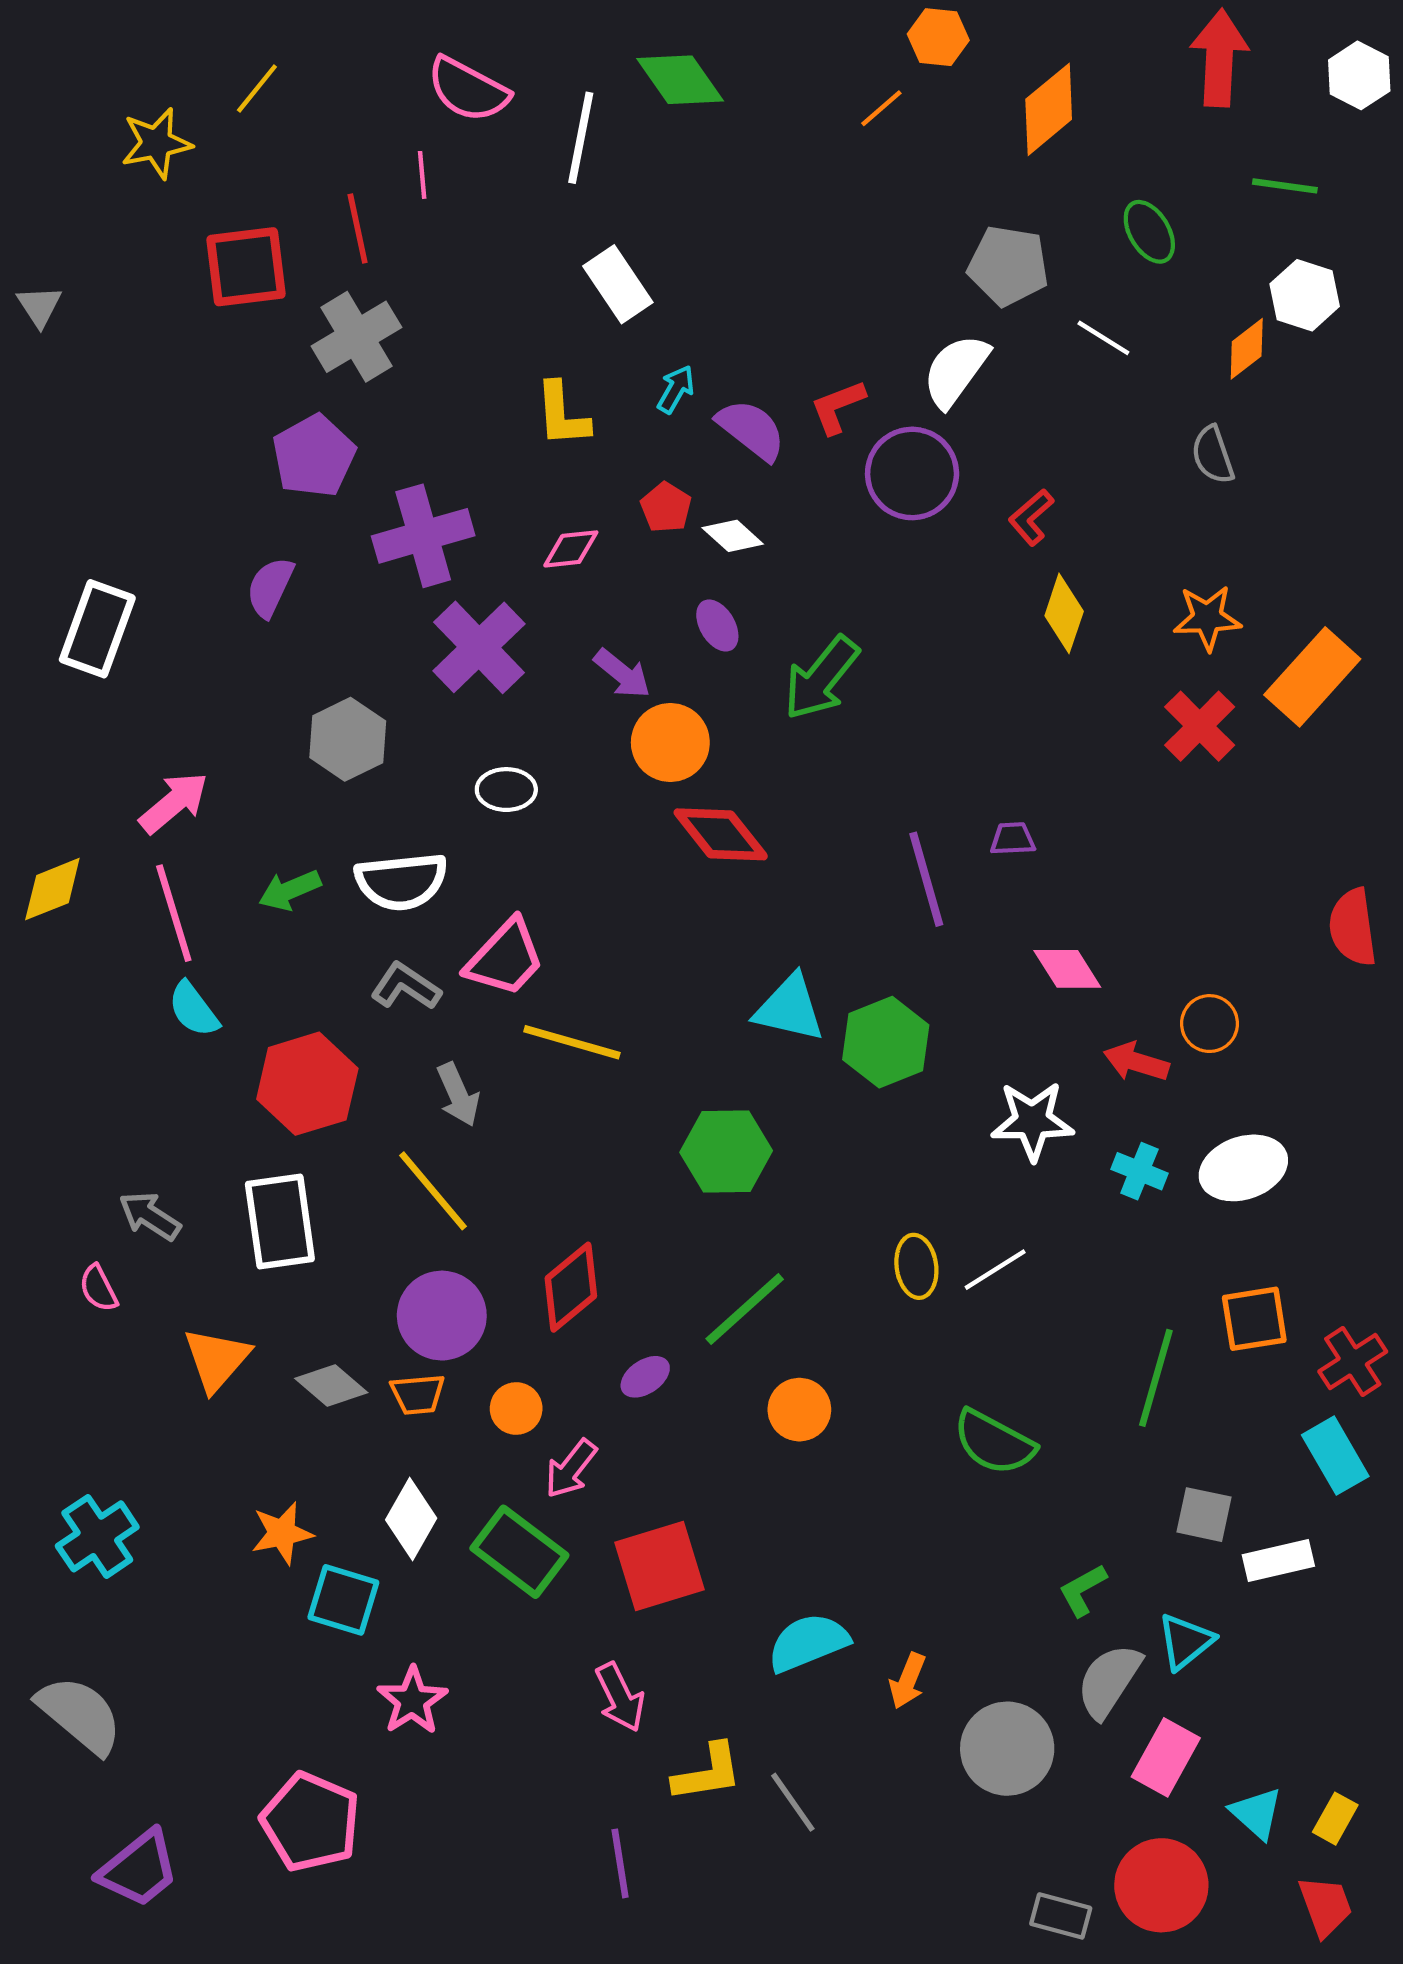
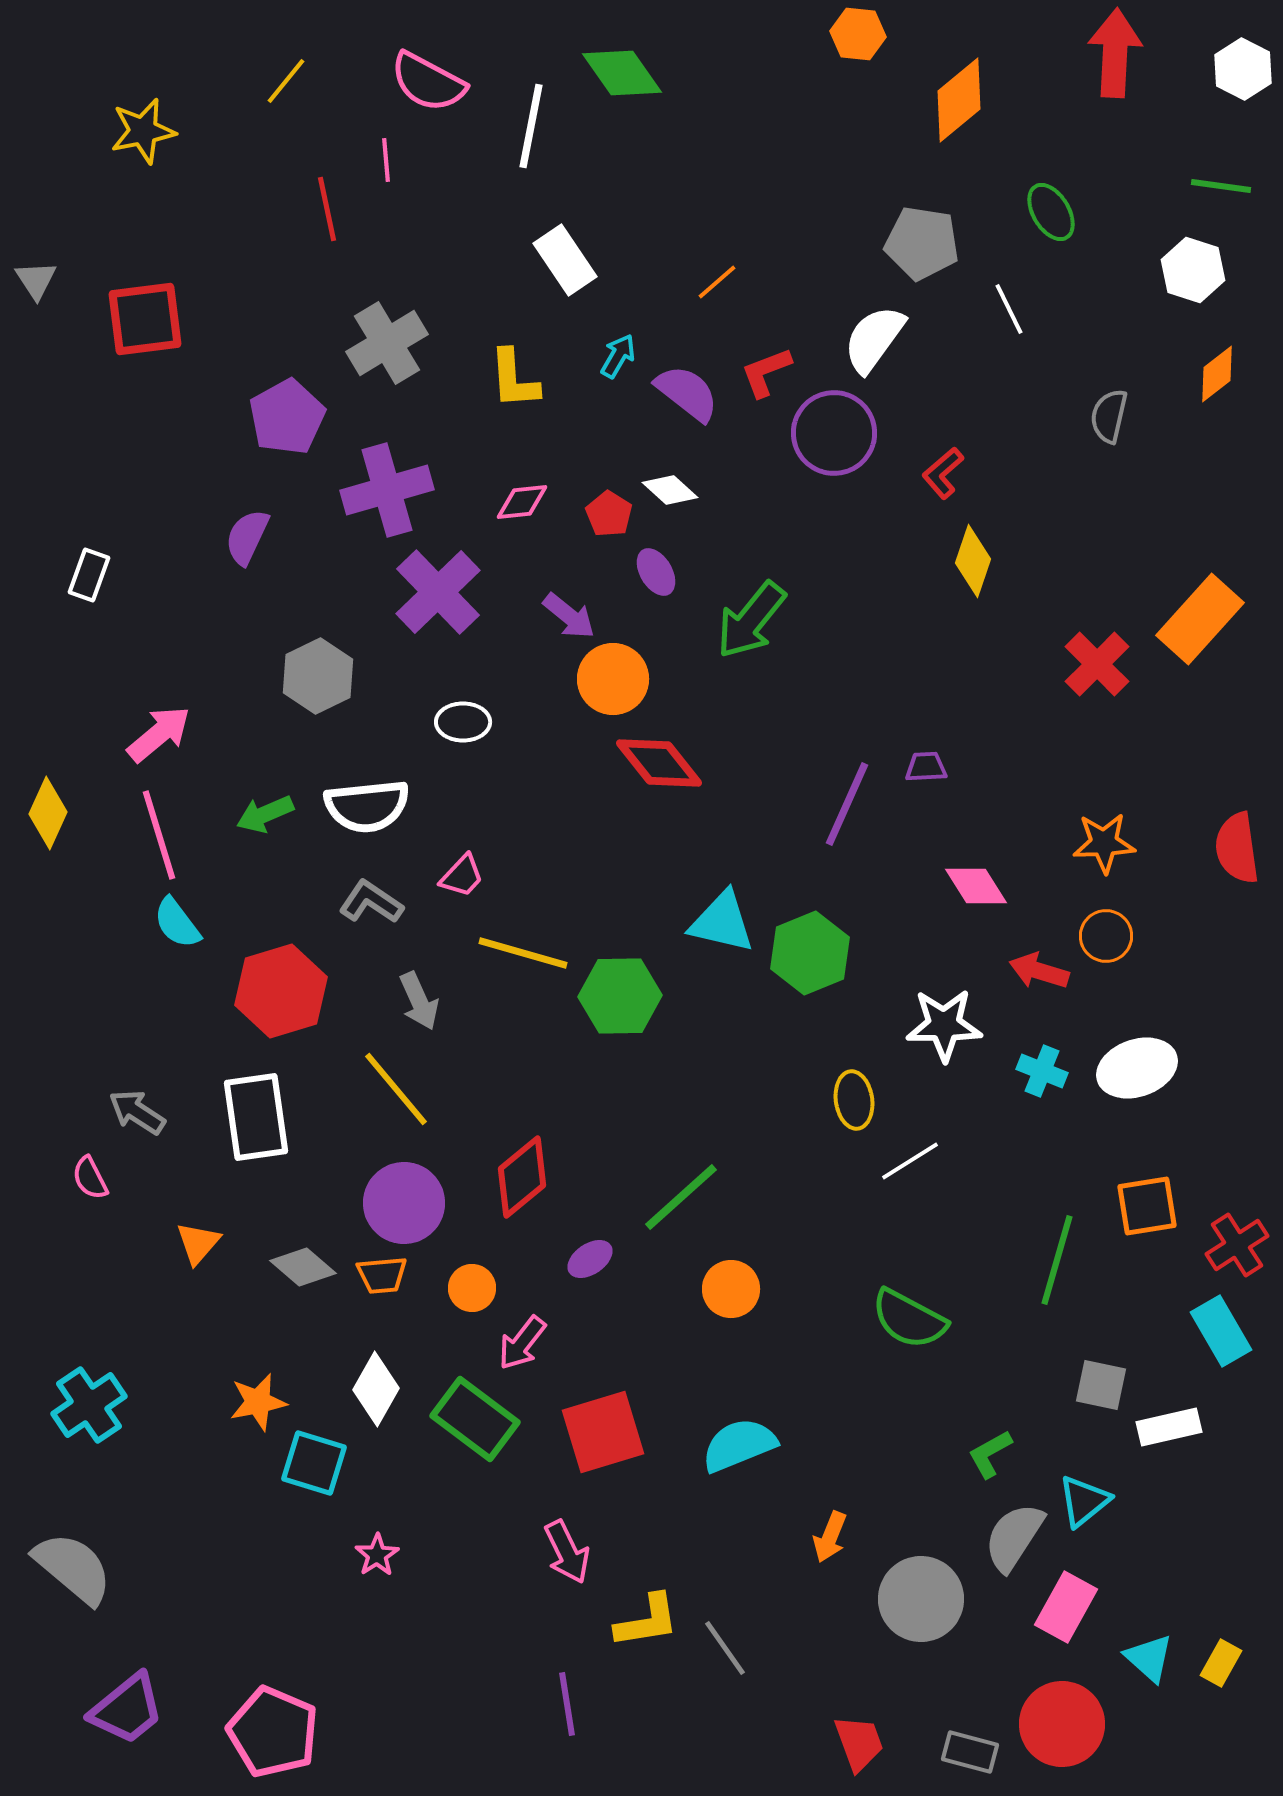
yellow line: (257, 89) -> (286, 81), moved
orange line: (881, 108) -> (717, 282), moved
green line: (1285, 186) -> (1221, 186), moved
red square: (246, 267) -> (145, 319), moved
gray cross: (356, 337) -> (387, 343), moved
white line: (1103, 338) -> (1009, 309), turned 32
orange diamond: (1247, 349) -> (1217, 374), moved
gray semicircle: (1213, 455) -> (1109, 416), turned 32
red pentagon: (666, 507) -> (609, 514), moved
orange star: (1207, 618) -> (1104, 843), moved
white rectangle: (97, 629) -> (89, 575), size x0.6
purple line: (926, 879) -> (847, 804), turned 40
yellow diamond: (52, 889) -> (48, 813), turned -44
pink trapezoid: (505, 958) -> (462, 876), size x0.6
green hexagon: (726, 1152) -> (620, 996), moved
yellow ellipse: (916, 1266) -> (854, 1100), moved
orange triangle: (216, 1359) -> (198, 1243), size x0.7
cyan semicircle: (808, 1643) -> (739, 1445), moved
pink star: (412, 1700) -> (377, 1555), size x0.7
pink pentagon: (311, 1822) -> (273, 1732), moved
red trapezoid: (1325, 1906) -> (859, 1743), moved

